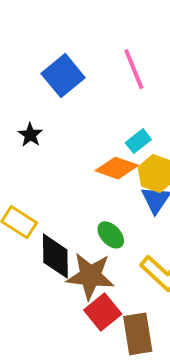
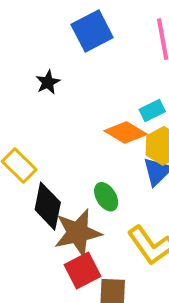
brown star: (90, 276) -> (78, 233), turned -30

